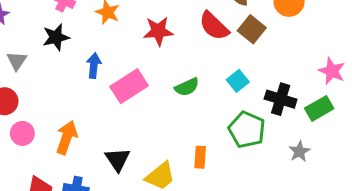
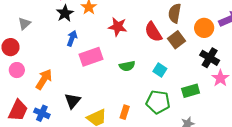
black star: (56, 37) -> (65, 13), moved, turned -30
cyan square: (238, 81) -> (160, 70), turned -32
black cross: (281, 99) -> (210, 58), moved
green rectangle: (319, 108) -> (191, 91), moved
green pentagon: (247, 130) -> (158, 102), turned -30

